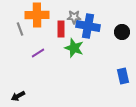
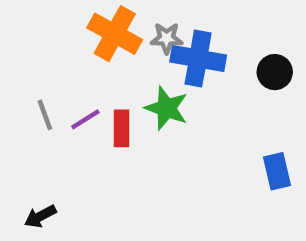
orange cross: (37, 15) -> (115, 34), moved, turned 30
gray line: (20, 29) -> (45, 115), moved
red rectangle: (61, 29) -> (121, 128), moved

